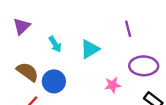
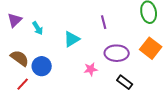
cyan arrow: (55, 44) -> (38, 28), moved

